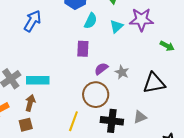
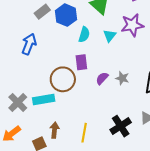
brown circle: (96, 95) -> (63, 79), moved
brown arrow: (30, 103) -> (54, 130), moved
black cross: (112, 121) -> (121, 126), turned -30

